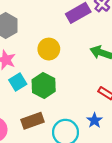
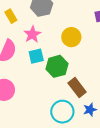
brown rectangle: (32, 121) -> (77, 87), moved, turned 54

